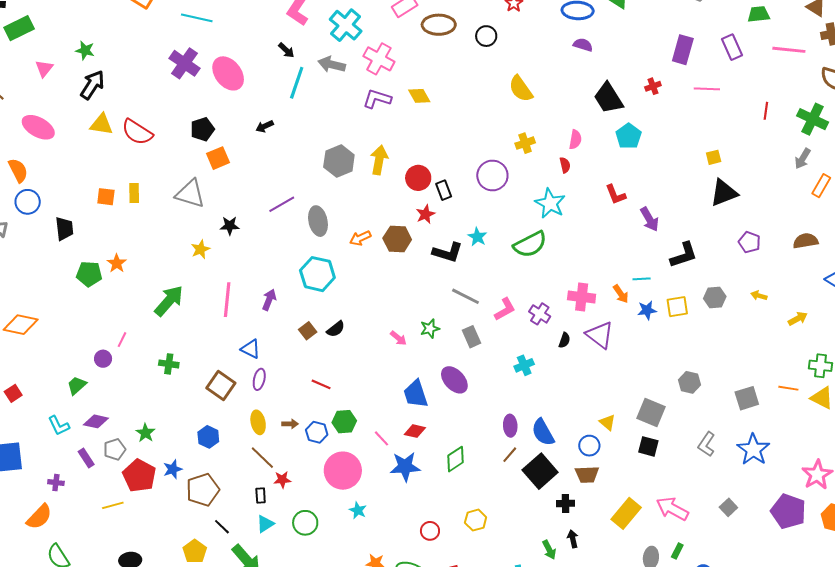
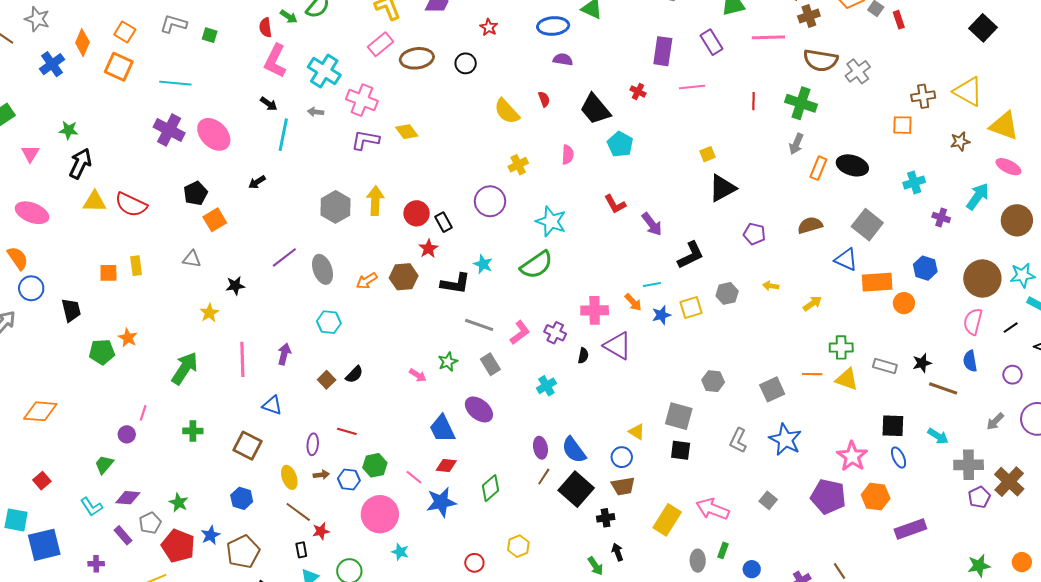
gray arrow: (332, 65) -> (316, 112), size x0.6
red cross: (653, 86) -> (638, 91), turned -35
red semicircle: (565, 165) -> (544, 99), moved
gray triangle: (190, 194) -> (192, 259), size x0.6
cyan hexagon: (317, 274) -> (329, 322), size x0.7
purple ellipse: (259, 379) -> (313, 444), moved

